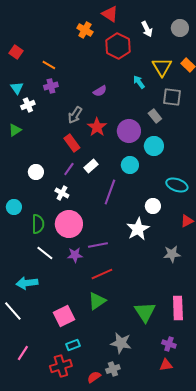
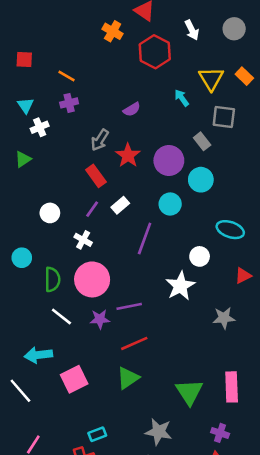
red square: (16, 52) -> (24, 59), turned -32
pink square: (64, 316) -> (74, 379), moved

